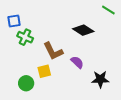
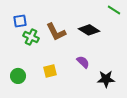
brown L-shape: (53, 51) -> (56, 32), moved
green circle: (26, 83) -> (18, 76), moved

